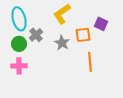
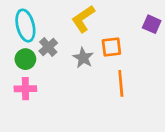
purple square: (101, 24) -> (152, 24), moved

